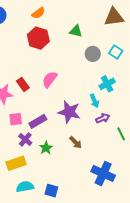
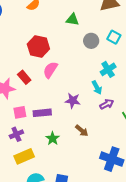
red hexagon: (38, 38) -> (38, 47), moved
purple star: (69, 112) -> (73, 101), size x0.7
purple rectangle: (38, 121) -> (42, 113), turned 30
purple cross: (25, 139) -> (16, 134), moved, turned 32

